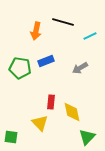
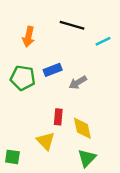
orange arrow: (36, 31) -> (28, 37), moved
gray arrow: (80, 68) -> (78, 82), moved
green triangle: (87, 137) -> (87, 158), moved

